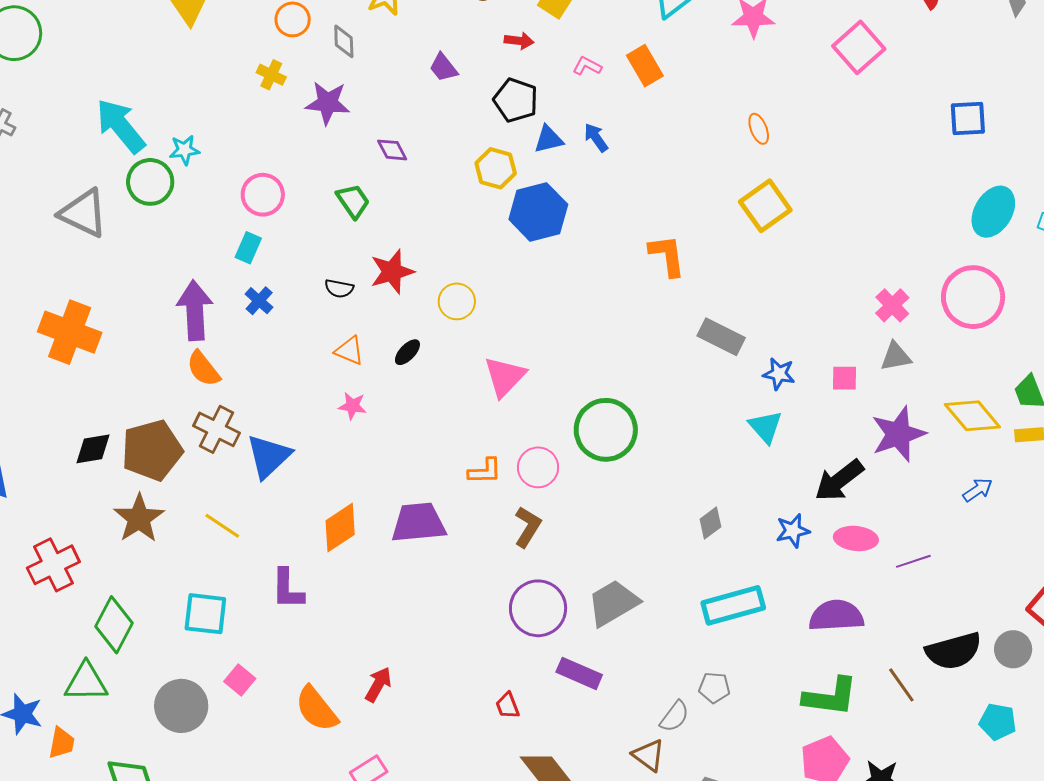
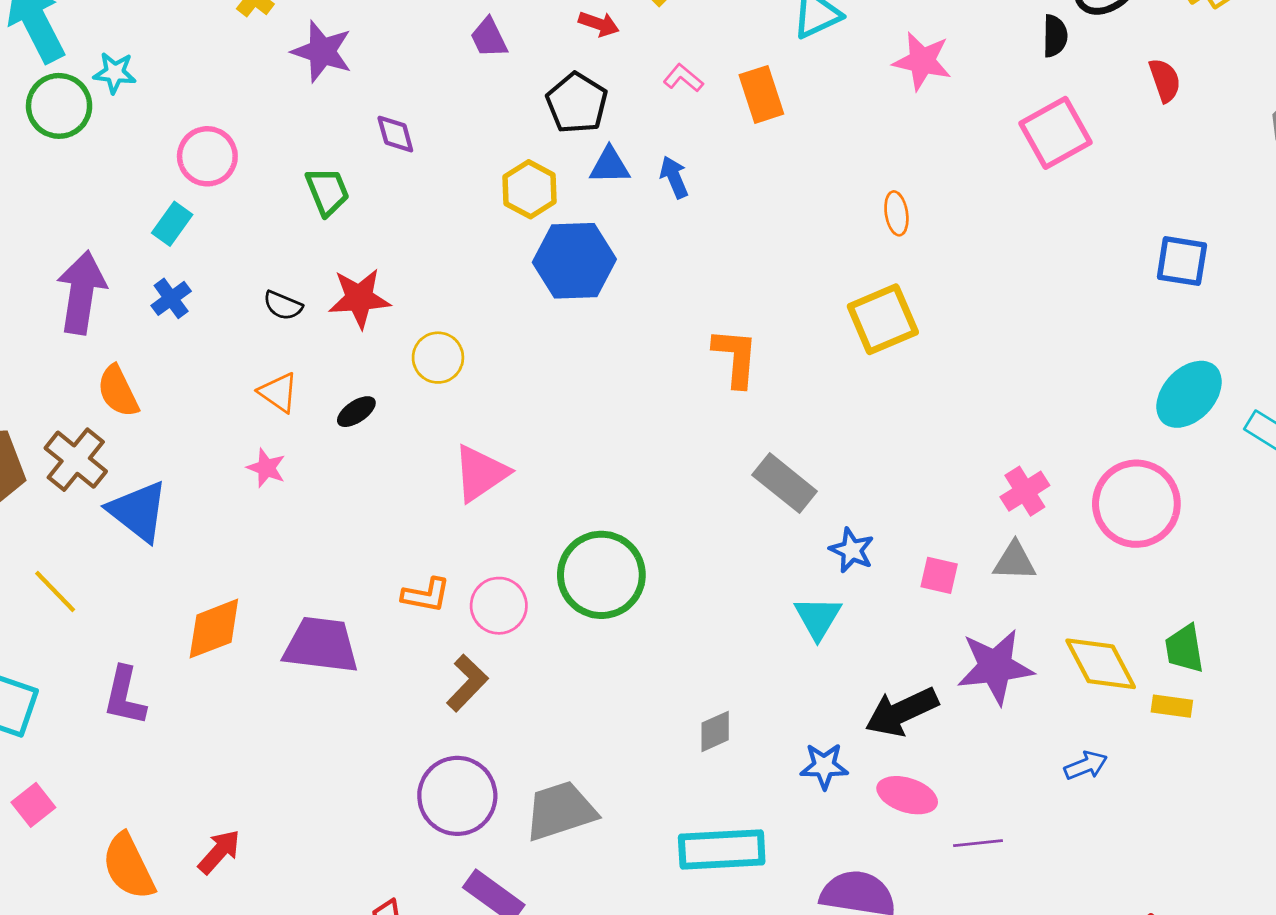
orange semicircle: (203, 369) -> (118, 391), moved
blue triangle: (269, 456) -> (138, 511), turned -51

